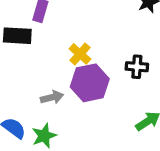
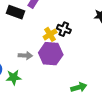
black cross: (137, 67) -> (64, 29), moved

